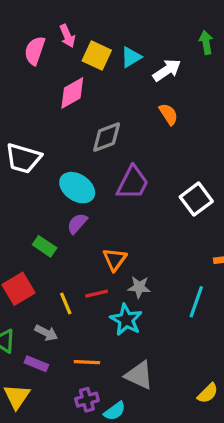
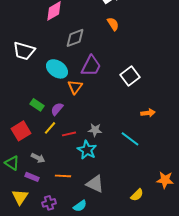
purple semicircle: (77, 223) -> (57, 109), moved
orange triangle: (115, 259) -> (75, 87), moved
cyan line: (196, 302) -> (130, 139), turned -72
yellow line: (66, 303) -> (50, 128), moved, turned 64
purple cross: (87, 400) -> (49, 203), moved

